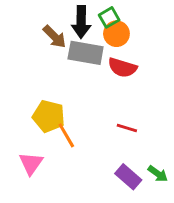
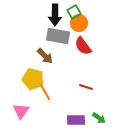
brown arrow: (55, 37) -> (45, 56), moved
red semicircle: (122, 68) -> (83, 46), turned 36
green arrow: (158, 174) -> (99, 118), moved
purple rectangle: (128, 177) -> (76, 120), moved, turned -42

